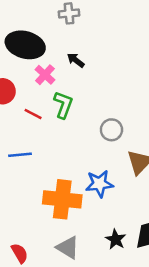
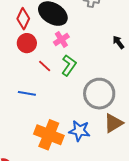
black arrow: (76, 60) -> (118, 42), moved
gray circle: (111, 130) -> (99, 94), size x1.8

